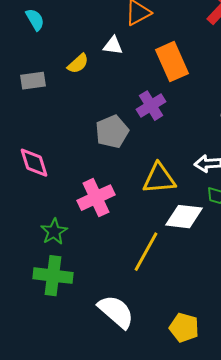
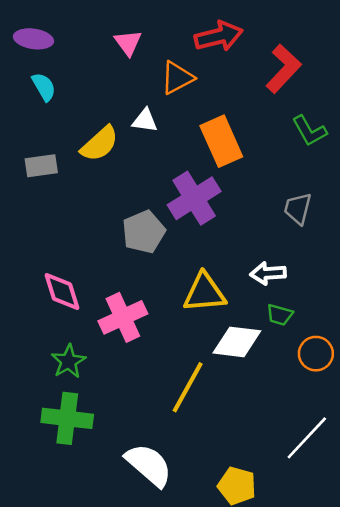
yellow semicircle: (78, 64) -> (100, 144), size x1.4
purple cross: (151, 106) -> (194, 198), size x1.4
pink diamond: (34, 163) -> (62, 291), moved

